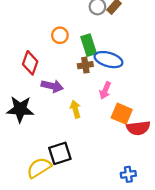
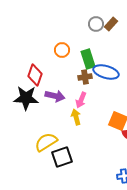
pink arrow: (105, 90) -> (81, 100), moved
black star: (20, 109) -> (26, 98), moved
yellow semicircle: (39, 168) -> (46, 142), moved

